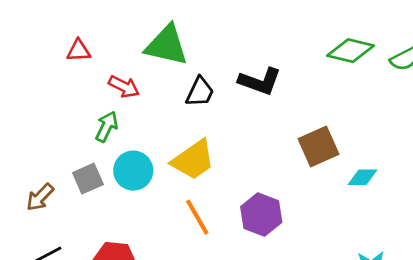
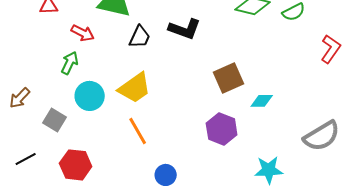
gray square: (88, 179) -> (55, 120), moved, turned -35
brown arrow: (40, 197) -> (20, 98), moved
purple hexagon: (261, 215) -> (222, 129), moved

